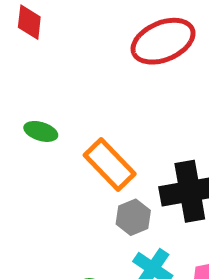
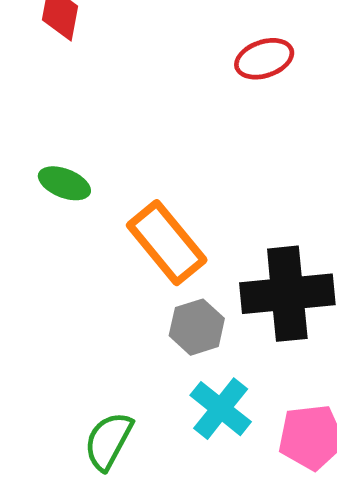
red ellipse: (163, 41) -> (264, 59), size x0.6

